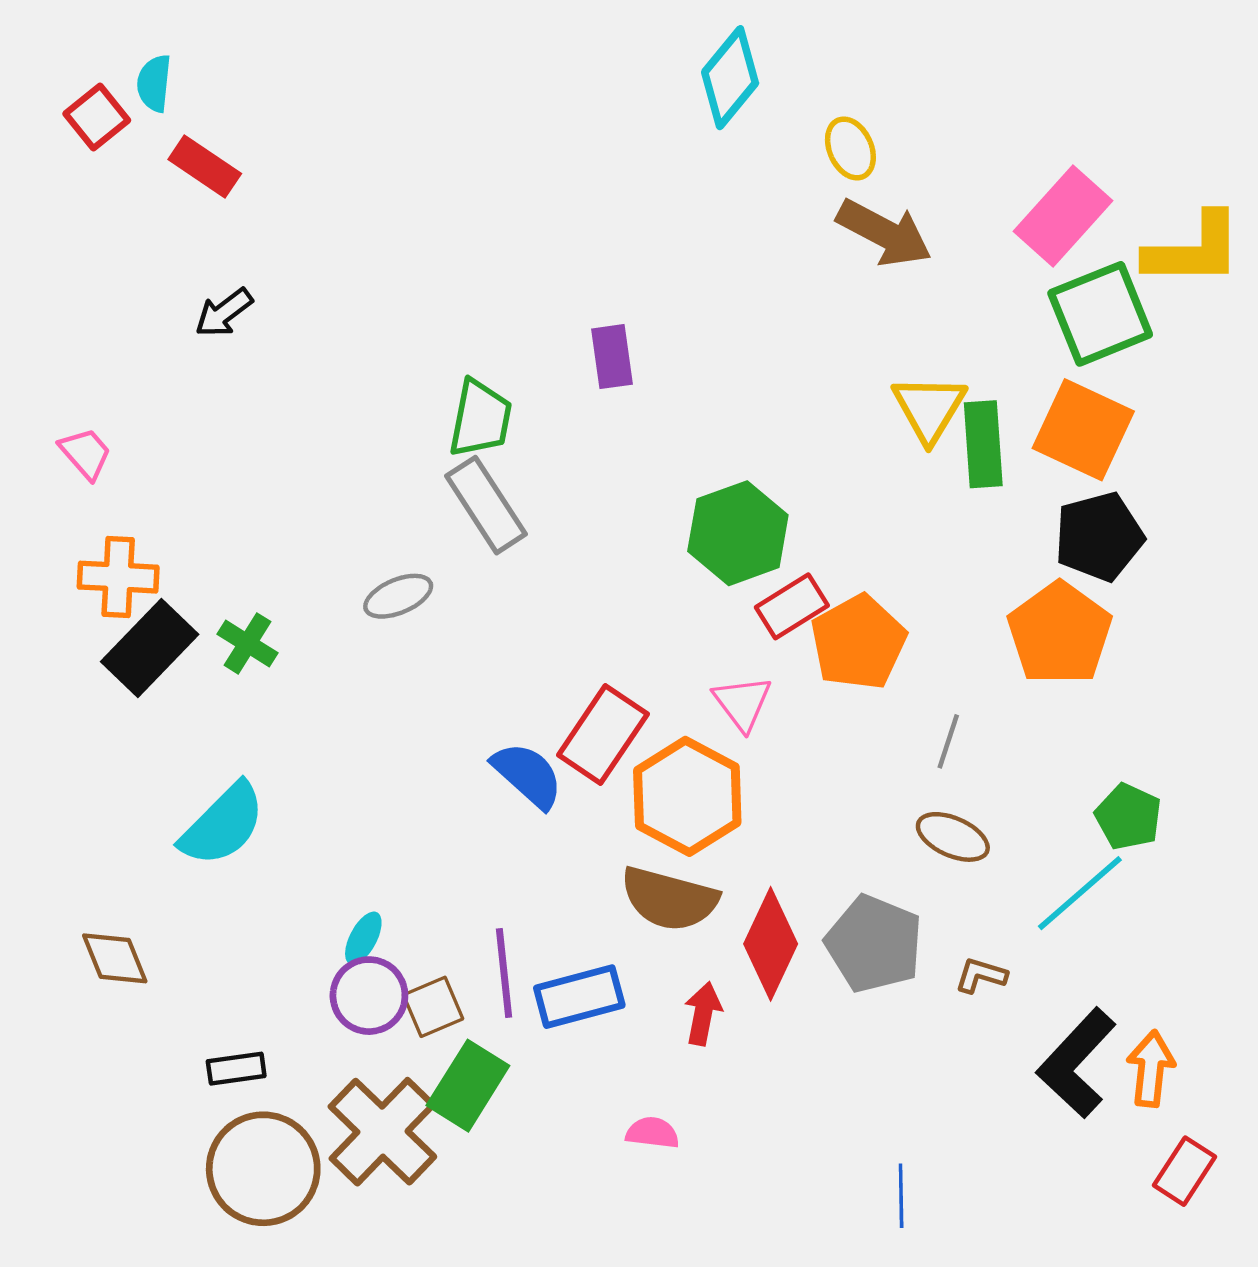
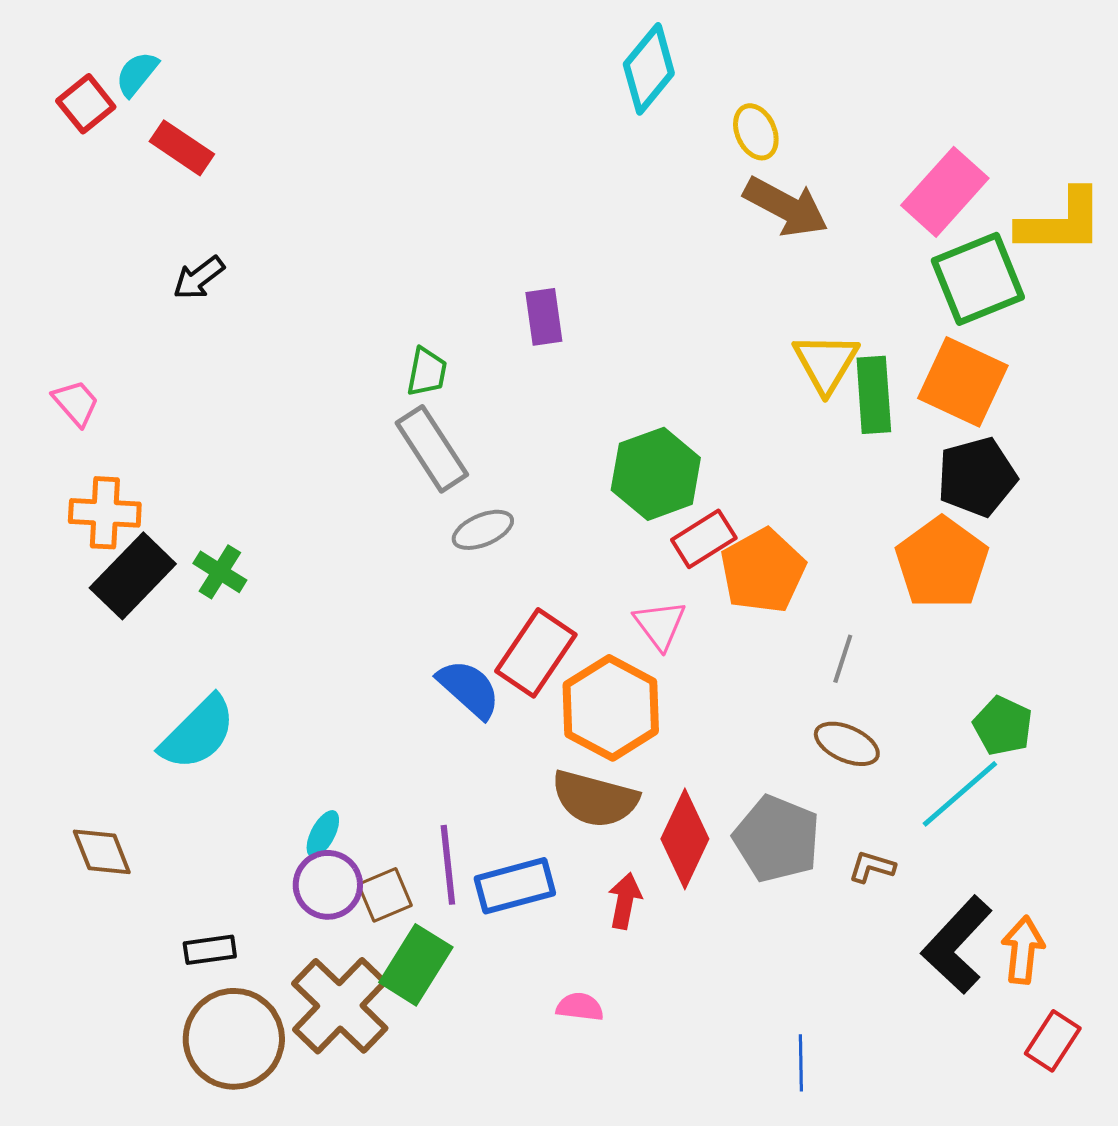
cyan semicircle: (154, 83) -> (137, 74), turned 33
green trapezoid: (480, 418) -> (427, 372), size x0.7
gray ellipse: (398, 596) -> (483, 530), moved

